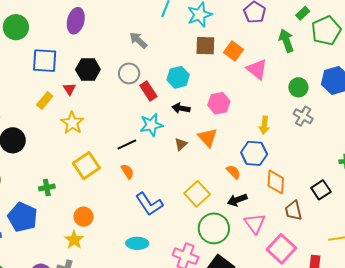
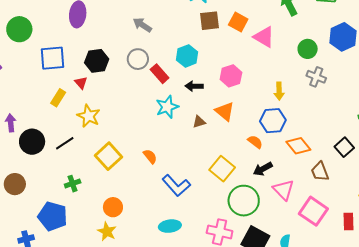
brown triangle: (181, 144) -> (199, 122), turned 32
black line: (127, 145) -> (65, 143), moved
orange diamond: (276, 182) -> (298, 146), turned -35

